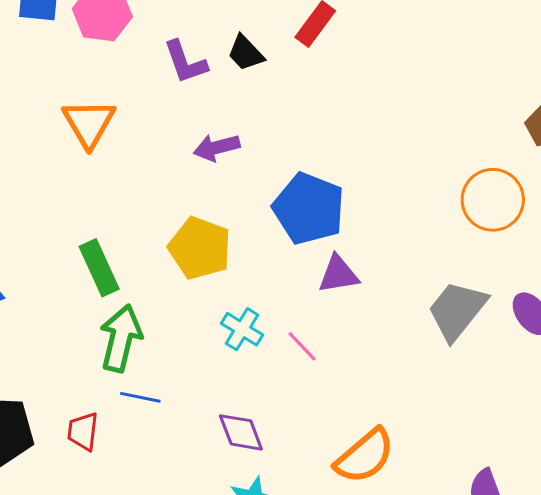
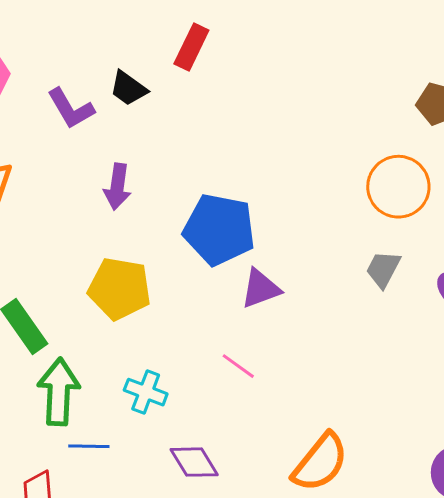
purple arrow: (217, 147) -> (117, 187), turned -57
gray trapezoid: (457, 310) -> (383, 269), moved, size x0.6
cyan cross: (242, 329) -> (146, 392), moved

